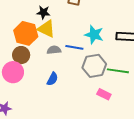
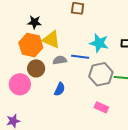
black star: (43, 12) -> (34, 22), moved
brown circle: (21, 55) -> (36, 68), moved
pink rectangle: (104, 94) -> (101, 107), moved

